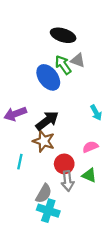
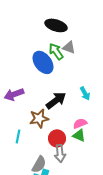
black arrow: (47, 121) -> (56, 100), moved
brown star: (44, 141) -> (39, 118), turned -30
green triangle: (89, 175) -> (79, 135), moved

